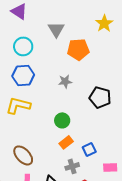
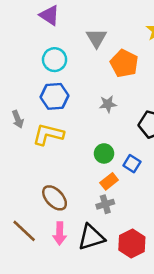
orange pentagon: (78, 49) -> (124, 63), turned 30
blue square: (89, 149) -> (132, 164), moved, turned -32
gray cross: (72, 166) -> (105, 204), moved

